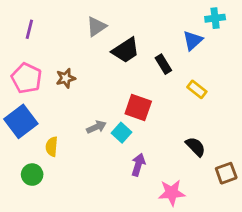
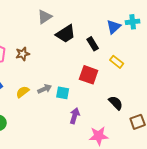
cyan cross: (215, 18) -> (133, 22), moved
red square: (138, 108) -> (89, 75), moved
cyan square: (121, 133) -> (63, 93), turned -32
yellow semicircle: (52, 147) -> (23, 92), moved, turned 48

